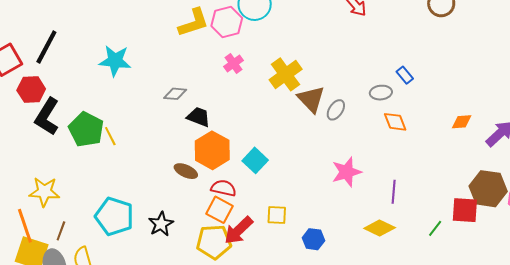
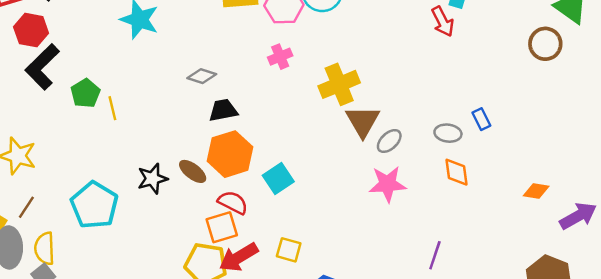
black trapezoid: (199, 117) -> (223, 110), turned -45
green pentagon: (86, 129) -> (85, 93), size x0.7
pink star: (347, 172) -> (388, 184), moved
orange square: (220, 210) -> (222, 227), turned 32
black star: (161, 224) -> (152, 179), moved

